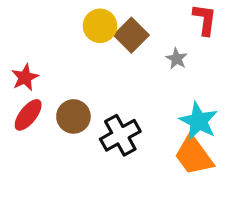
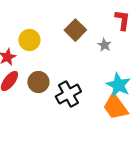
yellow circle: (100, 26) -> (29, 40), moved

